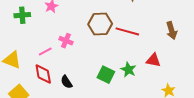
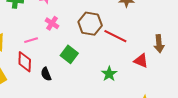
pink cross: (66, 41) -> (52, 23), moved
red triangle: (153, 60) -> (141, 61), moved
green square: (106, 75) -> (69, 54), moved

